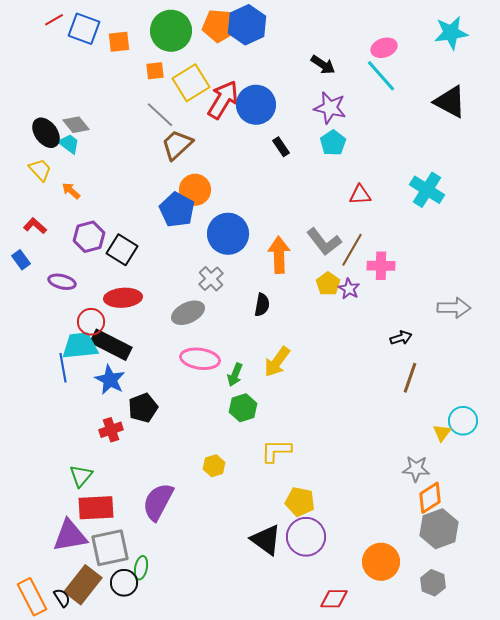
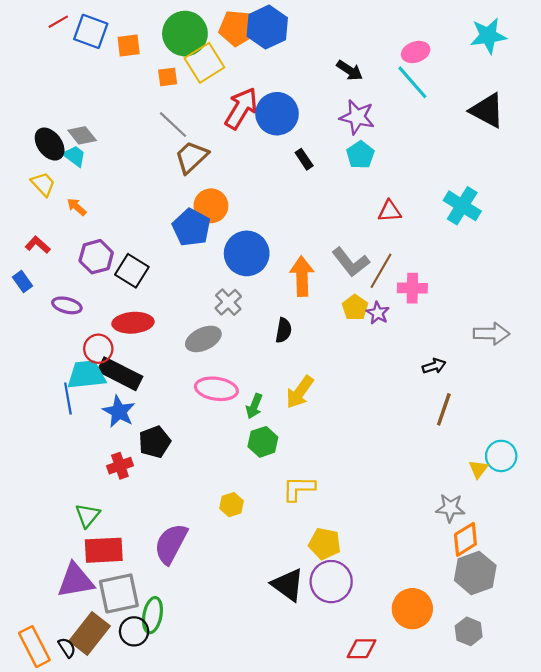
yellow square: (191, 83) -> (204, 63), moved
green ellipse: (141, 568) -> (152, 615), size x1.4

